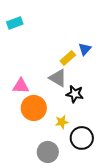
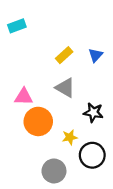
yellow rectangle: (68, 58) -> (64, 55), moved
black star: (75, 94) -> (93, 112), moved

